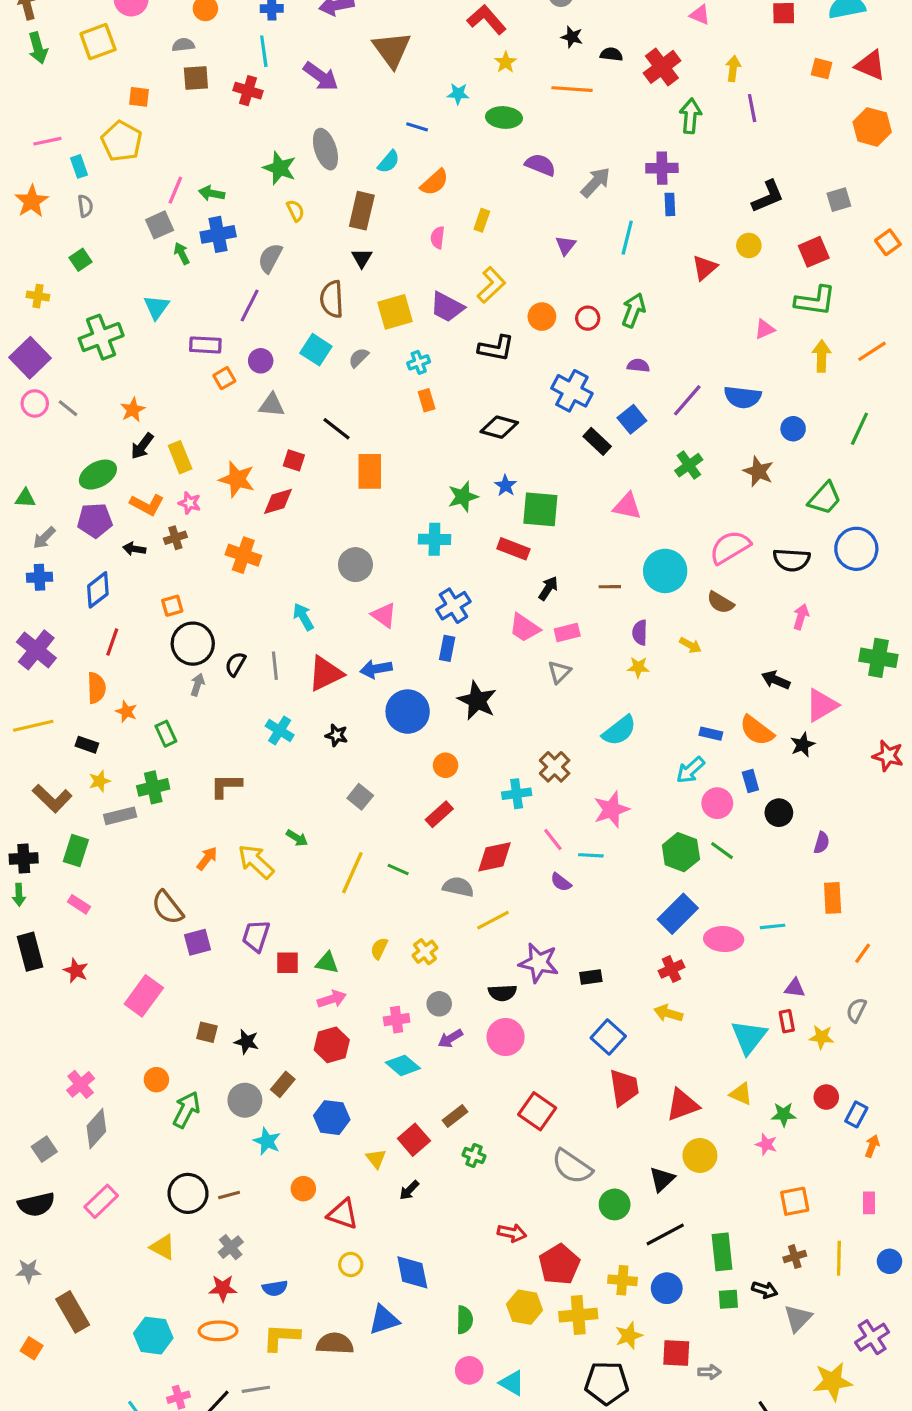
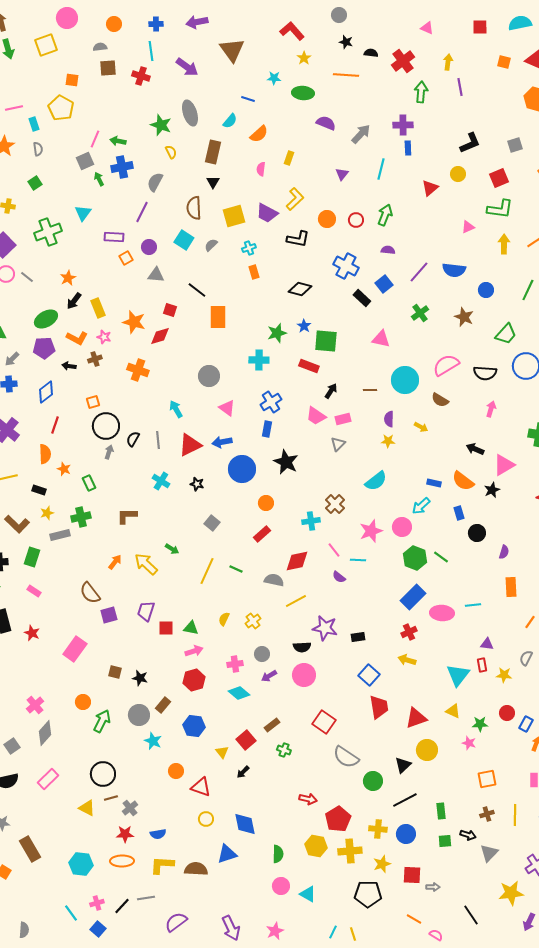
pink circle: (717, 803) -> (402, 527), moved
brown line: (229, 1195) -> (111, 798), moved
green rectangle: (722, 1252) -> (441, 811), size x0.7

